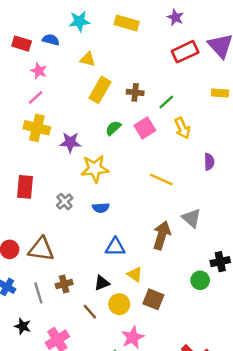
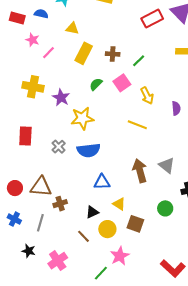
pink line: (35, 97) -> (49, 53), moved
yellow arrow: (182, 128) -> (147, 96), moved
purple star: (70, 142) -> (61, 98), turned 30
blue semicircle: (101, 208) -> (89, 150), size x1.6
gray triangle: (191, 218) -> (167, 165), moved
brown arrow: (162, 235) -> (140, 171), turned -30
green circle: (200, 280) -> (165, 208), moved
brown cross: (64, 284) -> (60, 204), moved
gray line: (38, 293) -> (40, 223), turned 36

